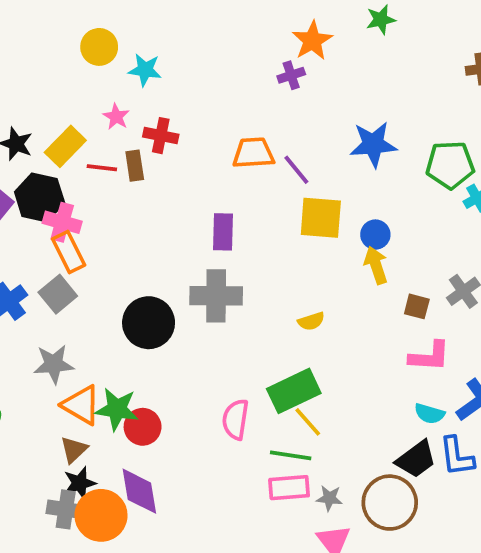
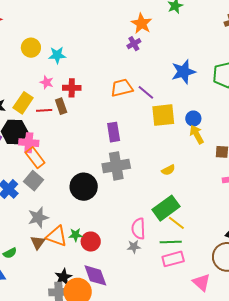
green star: (117, 409) -> (76, 235), size x0.6
brown triangle: (74, 450) -> (38, 243), moved
gray star: (329, 498) -> (134, 247), moved

